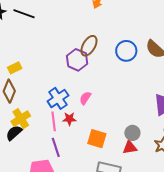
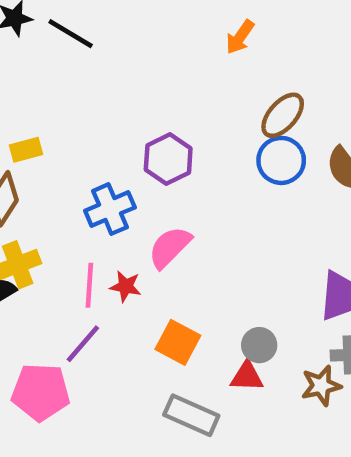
brown ellipse: (89, 46) -> (283, 115), moved
blue cross: (58, 98) -> (110, 209), moved
pink semicircle: (85, 98) -> (170, 247), size x1.5
purple line: (56, 147) -> (83, 344), turned 48

